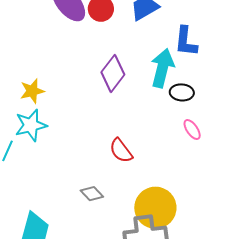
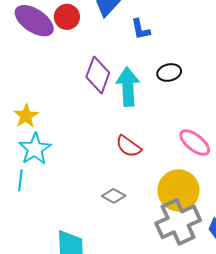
blue L-shape: (186, 41) -> (141, 29), moved, size x0.7
cyan arrow: (162, 68) -> (128, 87), moved
pink ellipse: (192, 130) -> (195, 143), moved, size x1.5

